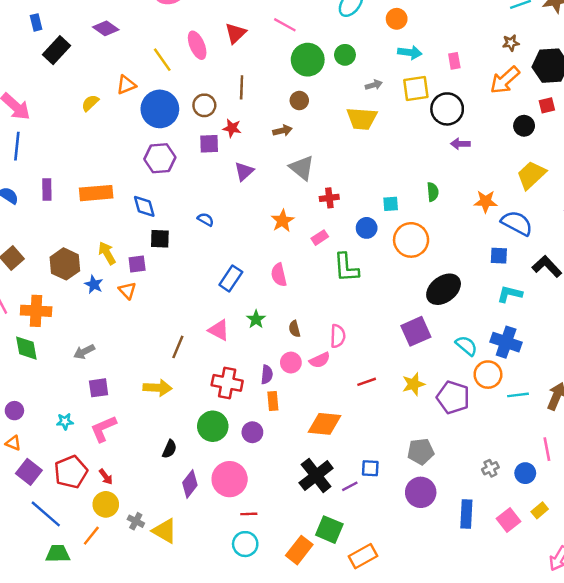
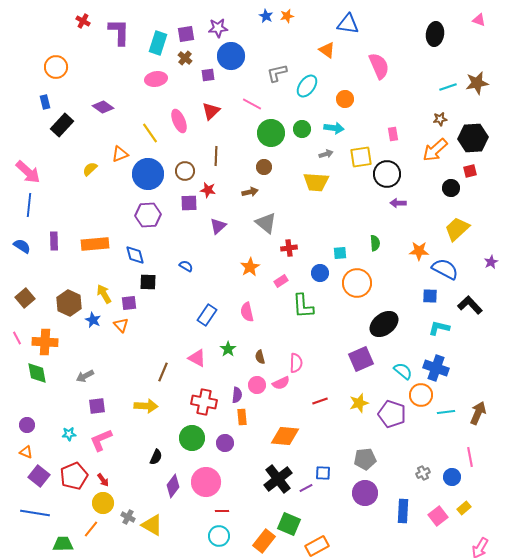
cyan arrow: (410, 52) -> (334, 128), moved
blue line: (46, 514) -> (35, 513), moved, turned -32

